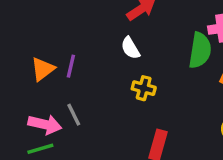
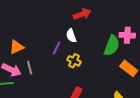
purple line: (71, 66) -> (57, 48), moved
orange triangle: (43, 69) -> (17, 47), moved

